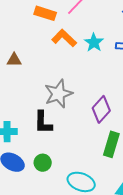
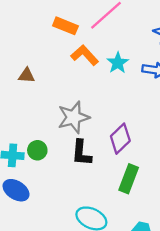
black L-shape: (43, 123) -> (81, 153), moved
green circle: (43, 163) -> (37, 150), moved

